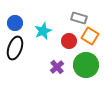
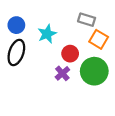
red circle: (69, 41) -> (70, 54), moved

